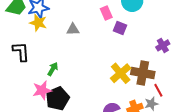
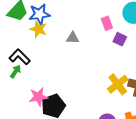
black L-shape: (21, 52) -> (20, 57), turned -45
green arrow: (53, 69) -> (16, 72), moved

